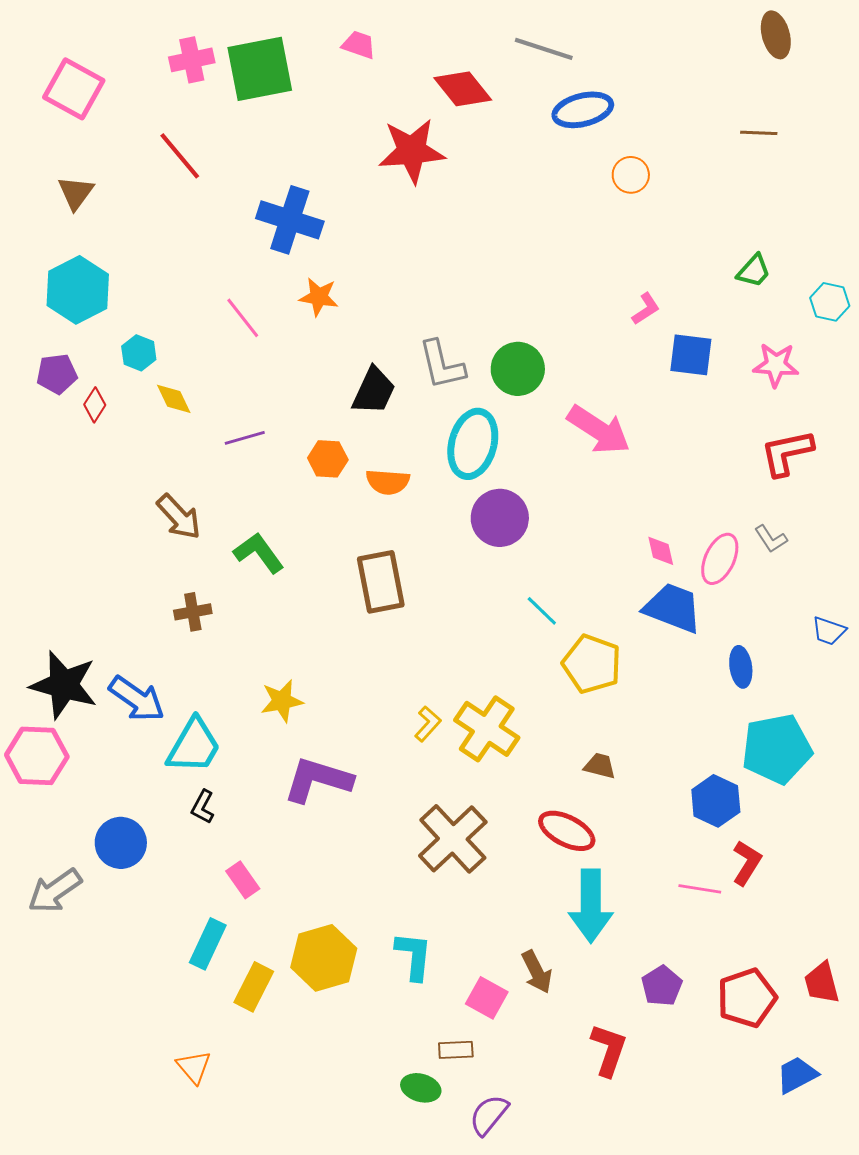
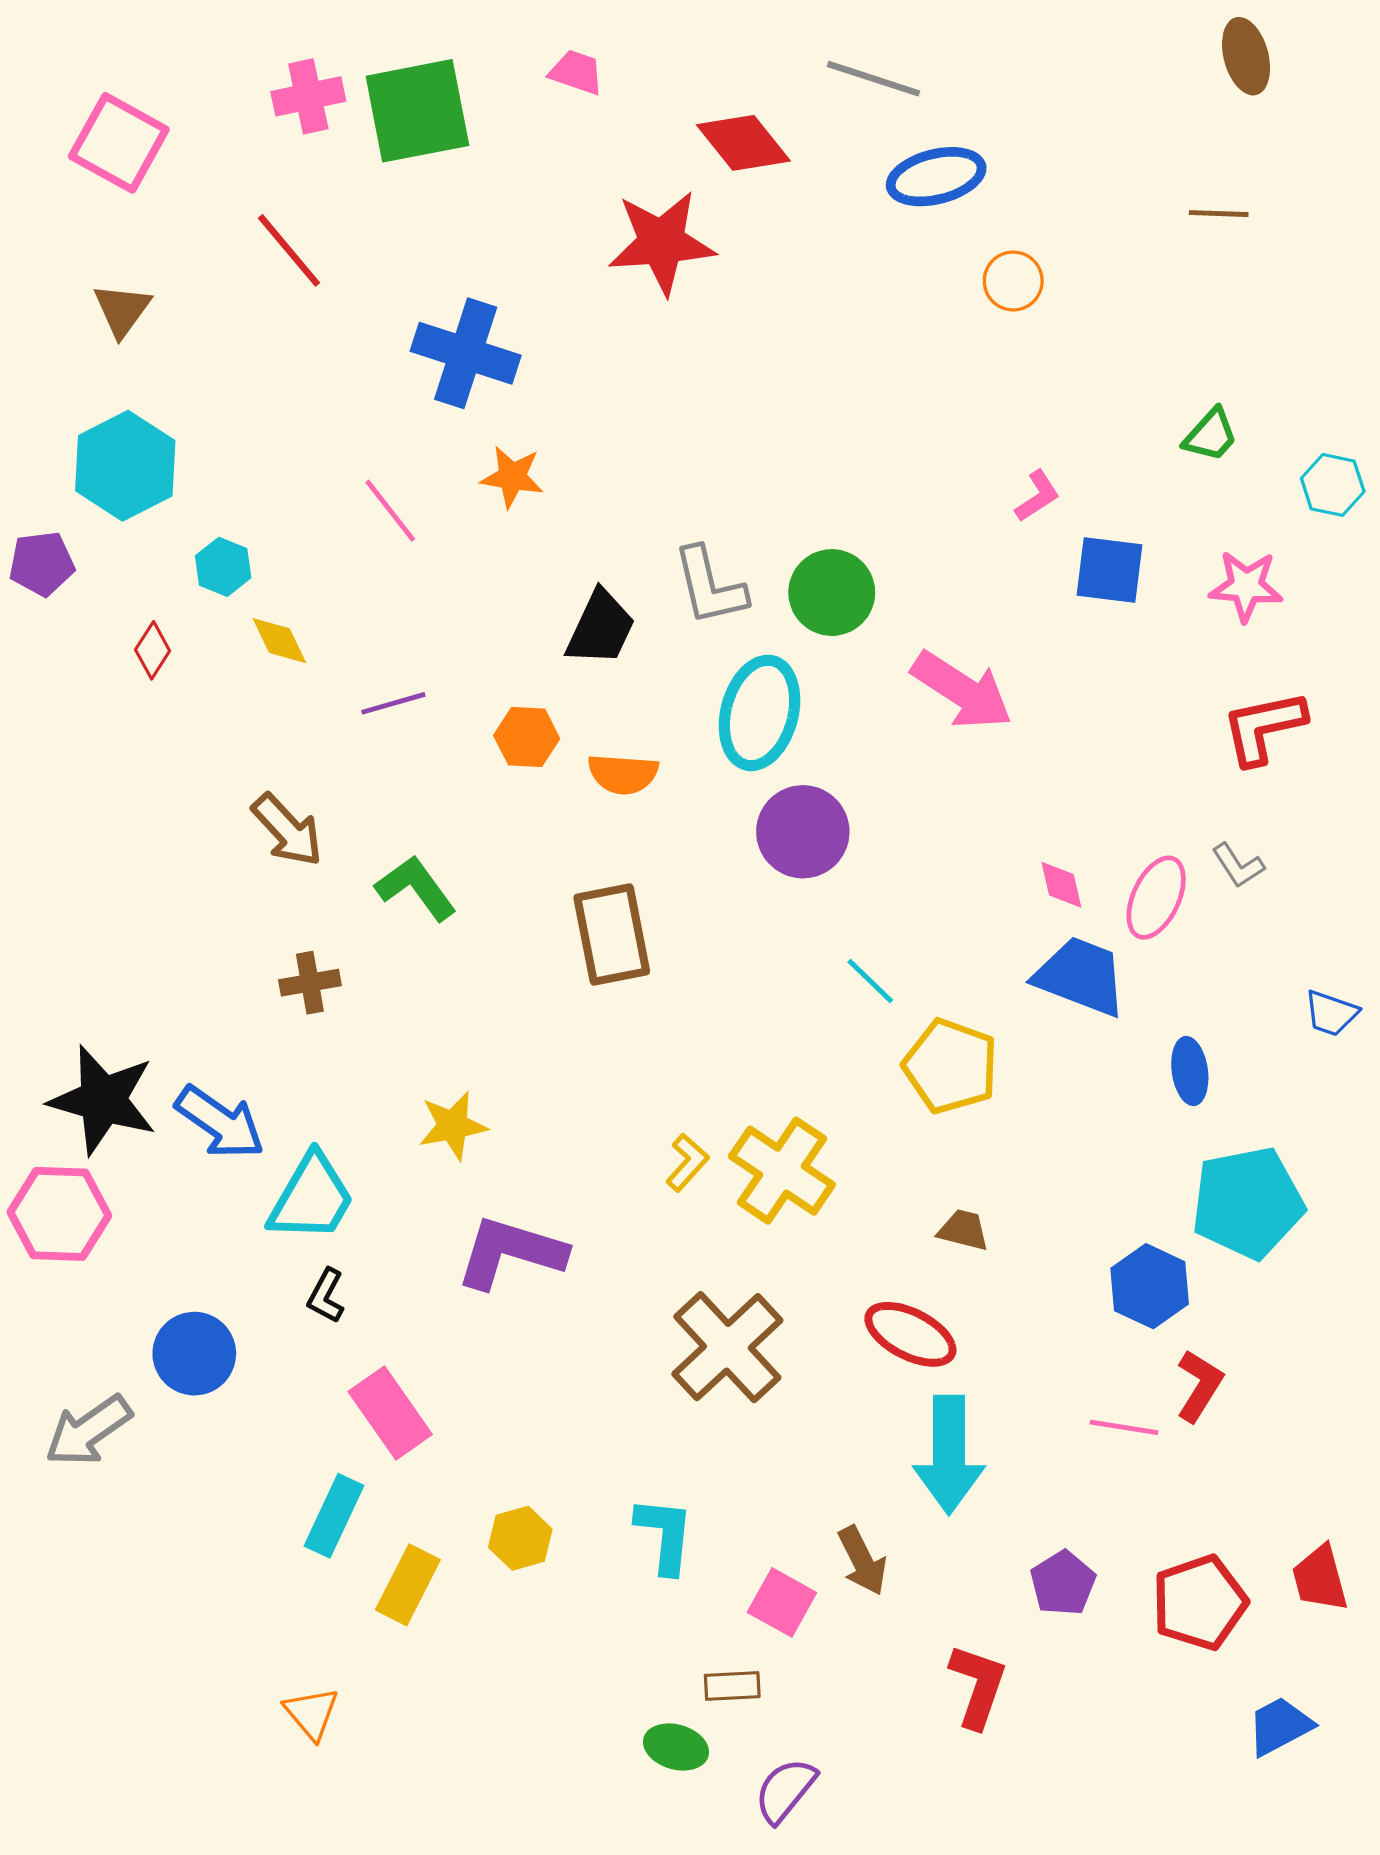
purple pentagon: (57, 374) -> (42, 564), moved
pink rectangle: (243, 880) -> (390, 1413), size x1.5
yellow hexagon: (324, 958) -> (520, 1538), size x0.6

